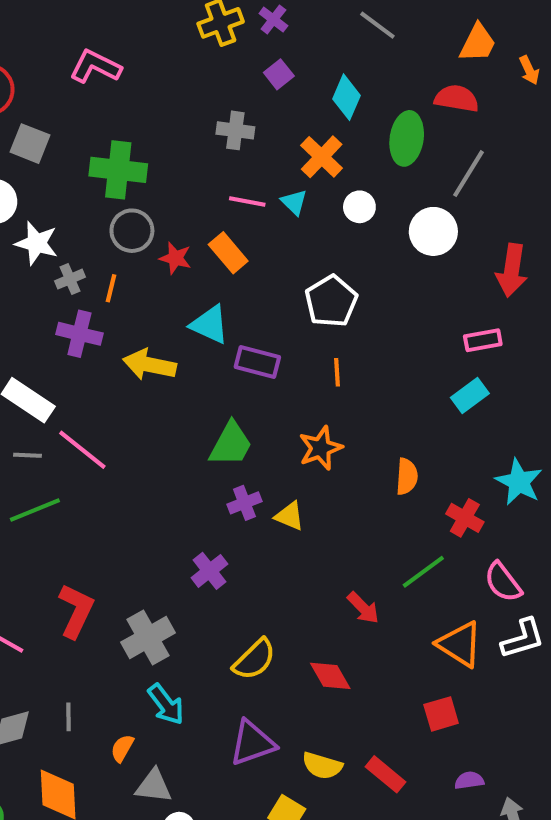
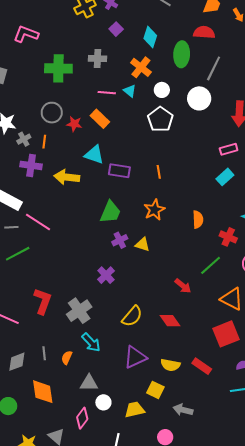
green cross: (118, 170) -> (58, 68), moved
white pentagon: (331, 301) -> (160, 119), moved
red square: (441, 714) -> (226, 334), size x1.5
orange semicircle: (122, 748) -> (67, 358), moved

